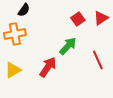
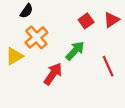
orange cross: (15, 34) -> (36, 37), moved, turned -30
yellow triangle: (13, 70) -> (14, 56), moved

